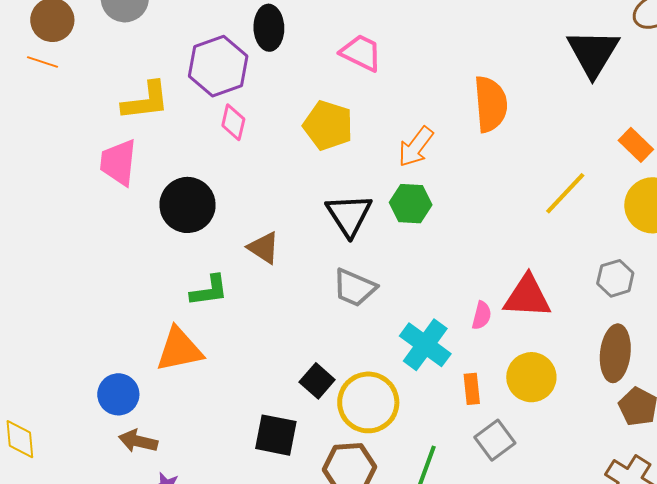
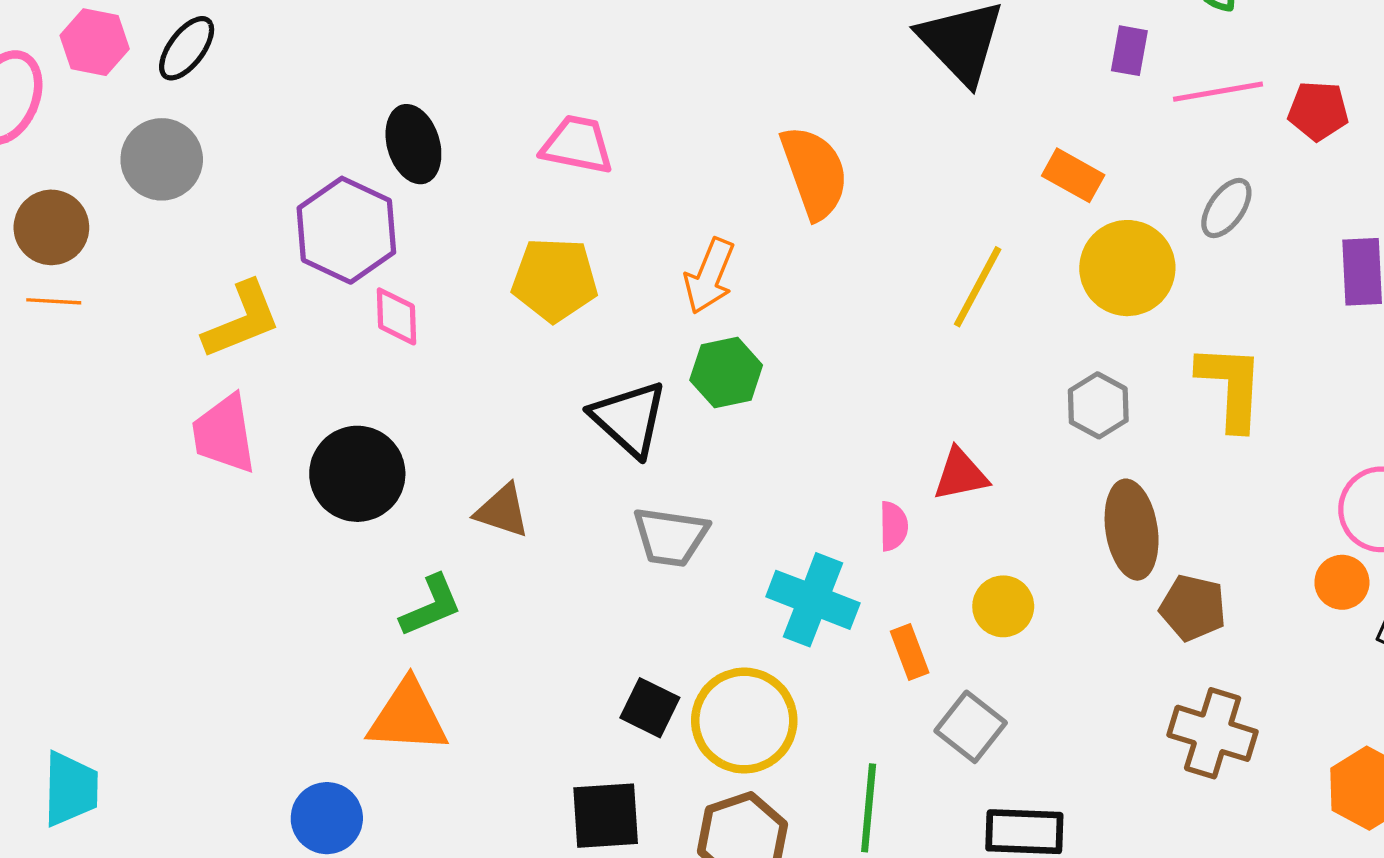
red triangle: (527, 296) -> (961, 475), size x0.7
orange triangle: (179, 350) -> (408, 717), turned 30
yellow circle: (531, 377) -> (1003, 606), size x0.7

